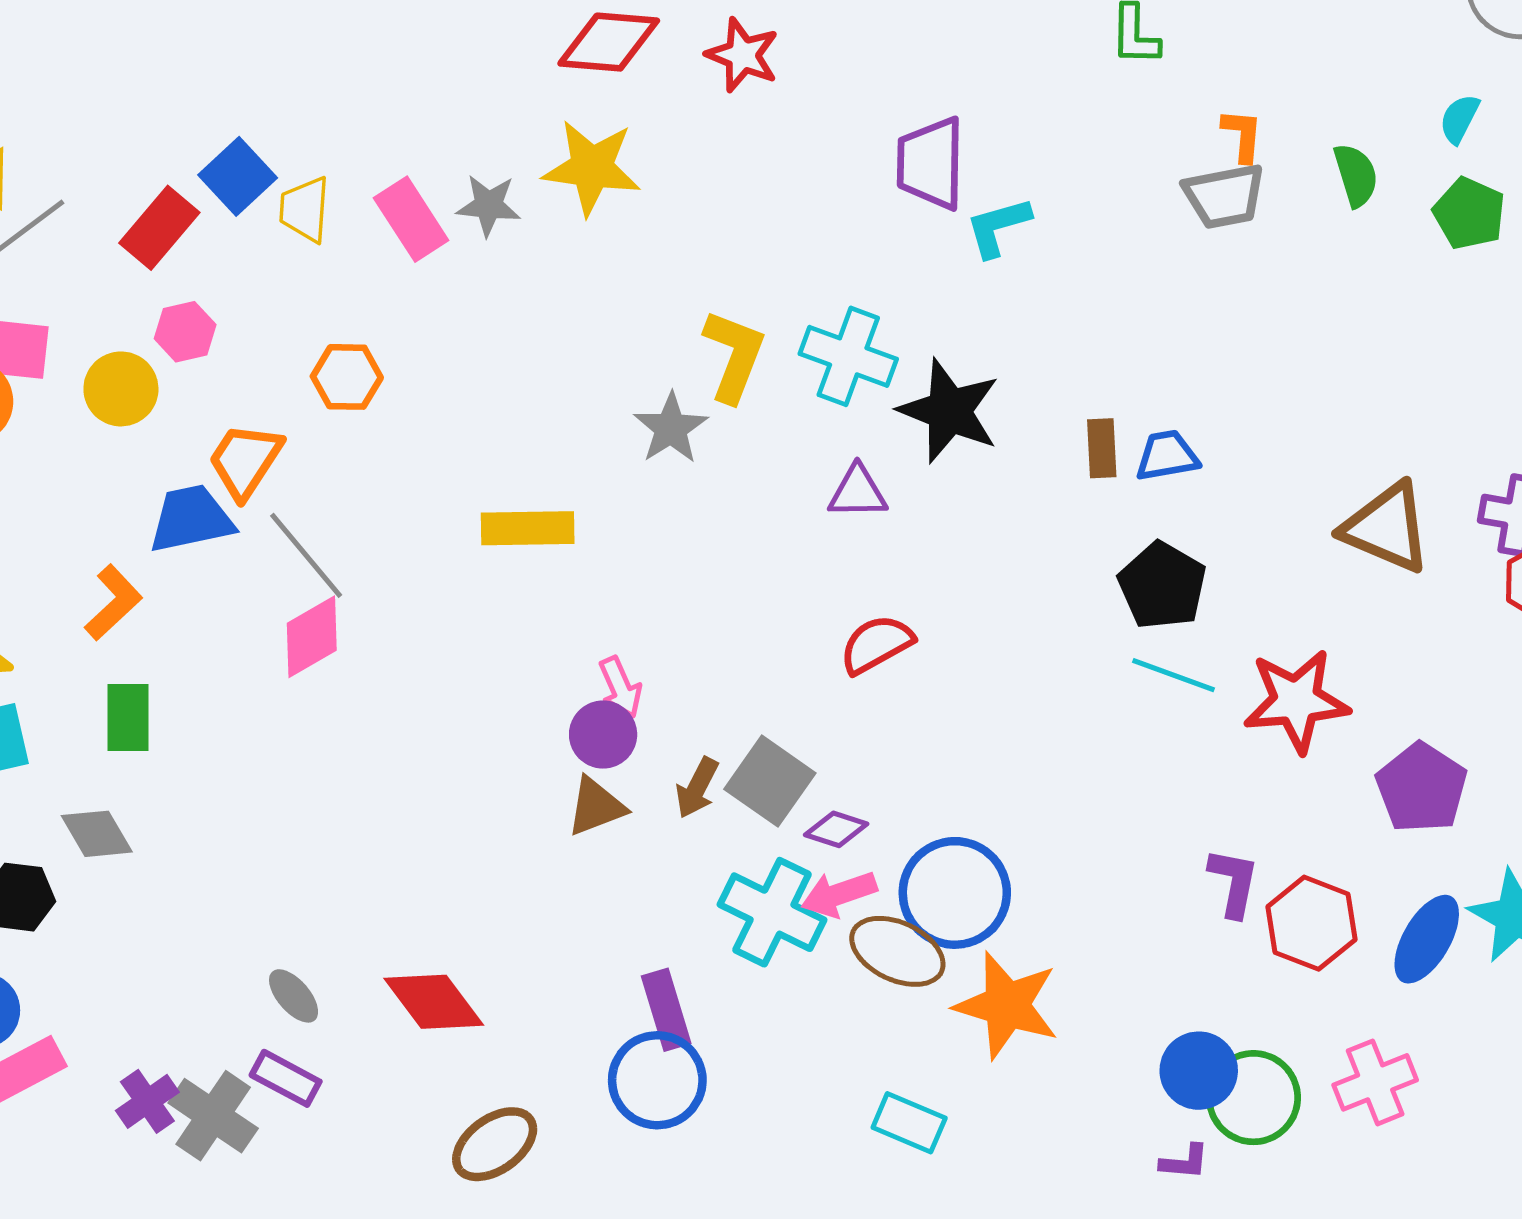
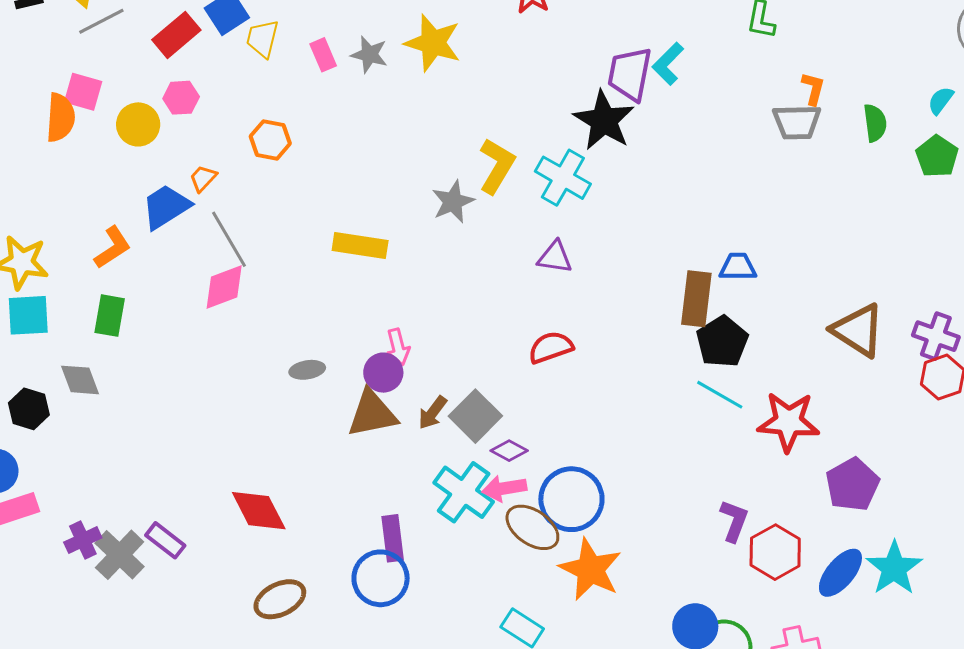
pink rectangle: (411, 219) -> (323, 55), size x0.7
cyan L-shape: (998, 227) -> (668, 64), moved, turned -39
black star: (949, 411) -> (604, 121), moved
brown rectangle: (1102, 448) -> (696, 299), moved, size x1.6
orange trapezoid: (245, 461) -> (203, 178), size x0.6
blue trapezoid: (191, 519) -> (166, 207), turned -30
brown triangle: (596, 807) -> (372, 414), size x1.4
gray ellipse: (294, 996) -> (307, 370), moved, turned -68

